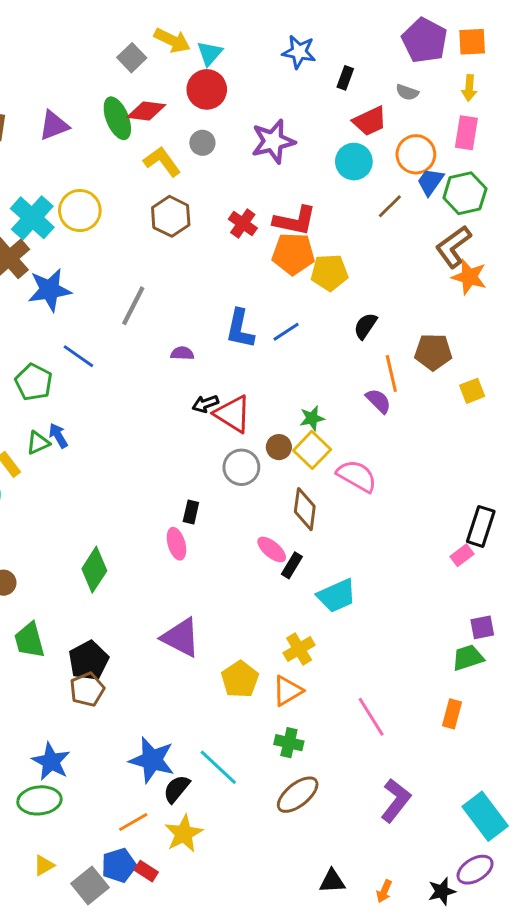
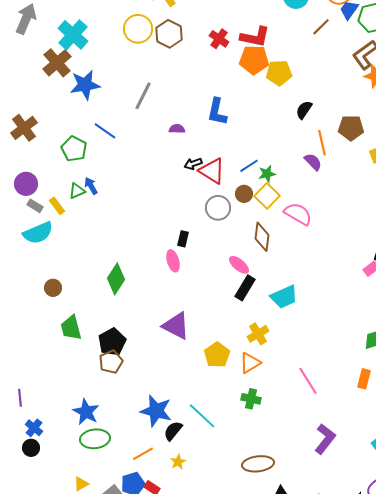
yellow circle: (80, 211) -> (138, 29), moved
blue line: (286, 332) -> (249, 166), moved
black rectangle: (292, 565) -> (245, 288), moved, size x1.4
brown ellipse: (298, 795) -> (258, 464), moved, turned 32
green ellipse: (39, 800) -> (95, 439), moved
yellow star: (184, 834) -> (178, 462), size x0.6

